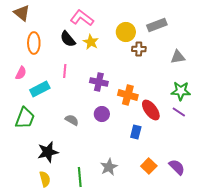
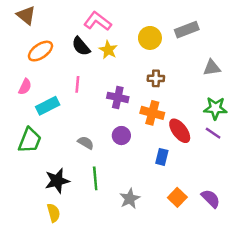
orange ellipse: (34, 43) -> (40, 51), turned 55
brown cross: (139, 49) -> (156, 78), moved
green line: (80, 177) -> (95, 178), moved

